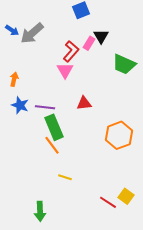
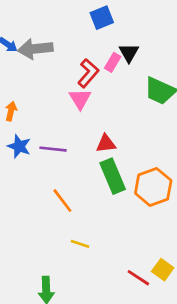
gray arrow: (32, 33) -> (35, 49), turned 35
green rectangle: (54, 127) -> (113, 176), moved

